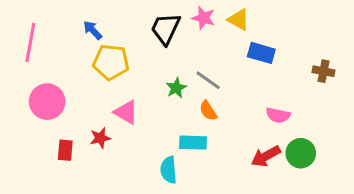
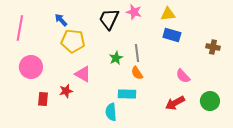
yellow triangle: (238, 20) -> (168, 14), moved, turned -35
gray line: (208, 80) -> (137, 53), turned 48
pink semicircle: (278, 115) -> (183, 76), turned 35
green circle: (301, 153) -> (210, 101), moved

